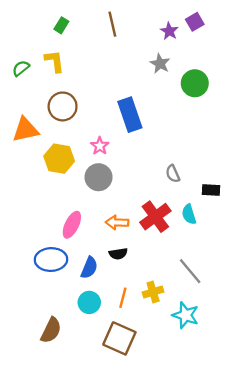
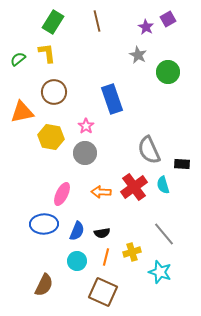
green rectangle: (61, 25) -> (53, 22), size x1.6
gray semicircle: (173, 174) -> (149, 150), size x1.8
black semicircle: (118, 254) -> (102, 233), moved

